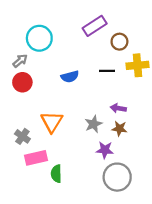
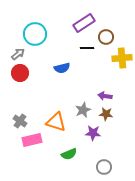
black line: (107, 71) -> (87, 48), moved
orange triangle: (52, 122) -> (56, 122), moved, turned -45
green semicircle: (56, 174) -> (69, 154), moved, turned -112
gray circle: (117, 177) -> (104, 167), moved, size x0.6

